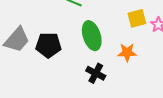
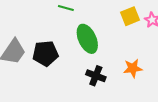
orange star: (127, 52) -> (133, 68), moved

